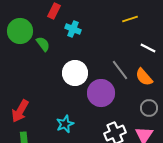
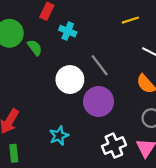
gray line: (120, 70) -> (100, 65), moved

